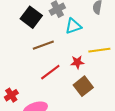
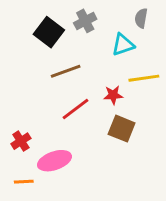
cyan triangle: (73, 26) -> (123, 45), moved
brown square: (83, 86) -> (122, 129), turned -30

